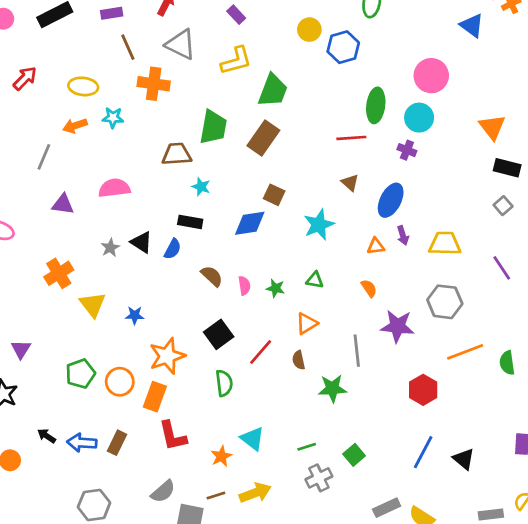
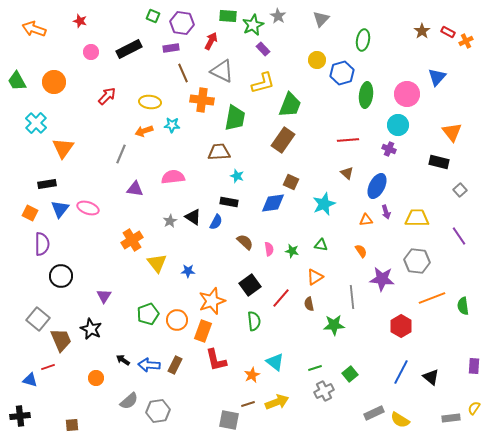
blue triangle: (472, 25) -> (437, 77), moved, turned 36
green ellipse: (376, 105) -> (366, 95), moved
green trapezoid: (213, 127) -> (235, 118), moved
black rectangle: (507, 168) -> (439, 162), moved
gray semicircle: (163, 491) -> (129, 401), moved

